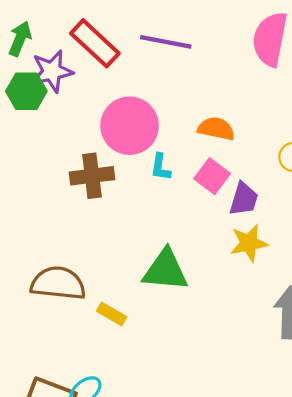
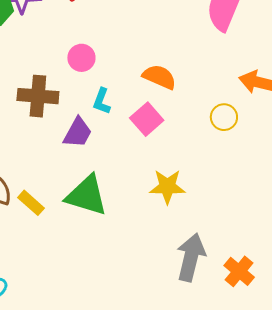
pink circle: (130, 126) -> (81, 58), size x0.5
purple trapezoid: (244, 199) -> (78, 133), moved
yellow rectangle: (112, 314) -> (31, 203), moved

